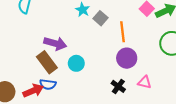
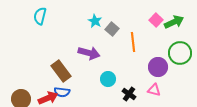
purple arrow: (55, 43) -> (89, 53), moved
purple circle: (127, 58) -> (158, 67), moved
cyan circle: (76, 63) -> (108, 79), moved

